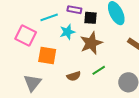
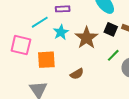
black square: (90, 18) -> (111, 29), moved, turned 32
green line: (99, 70) -> (113, 55), moved

